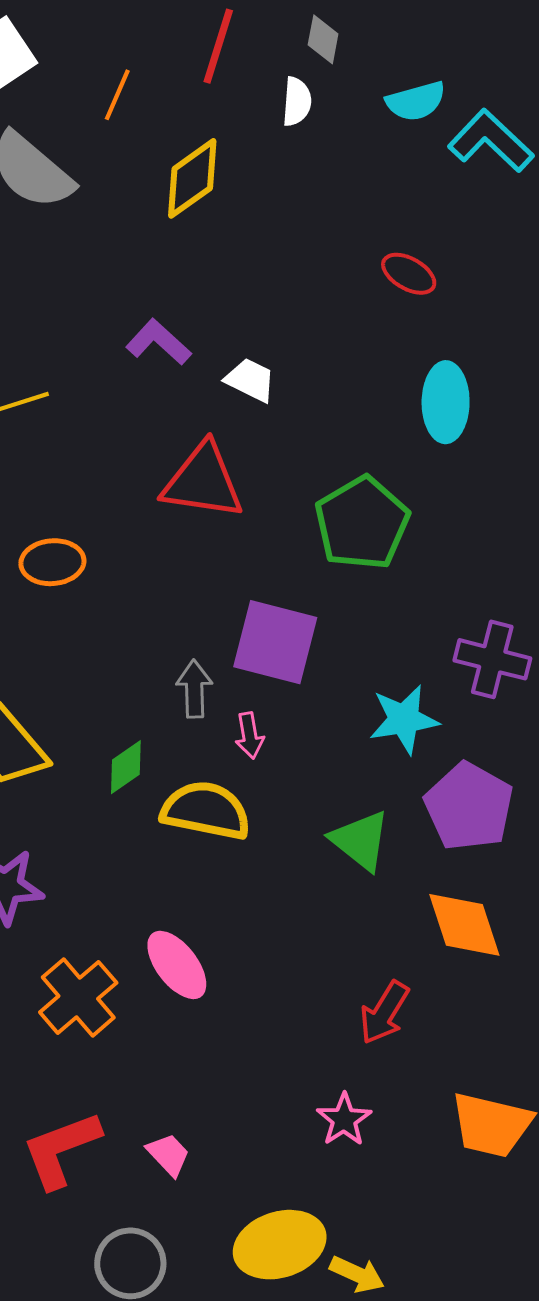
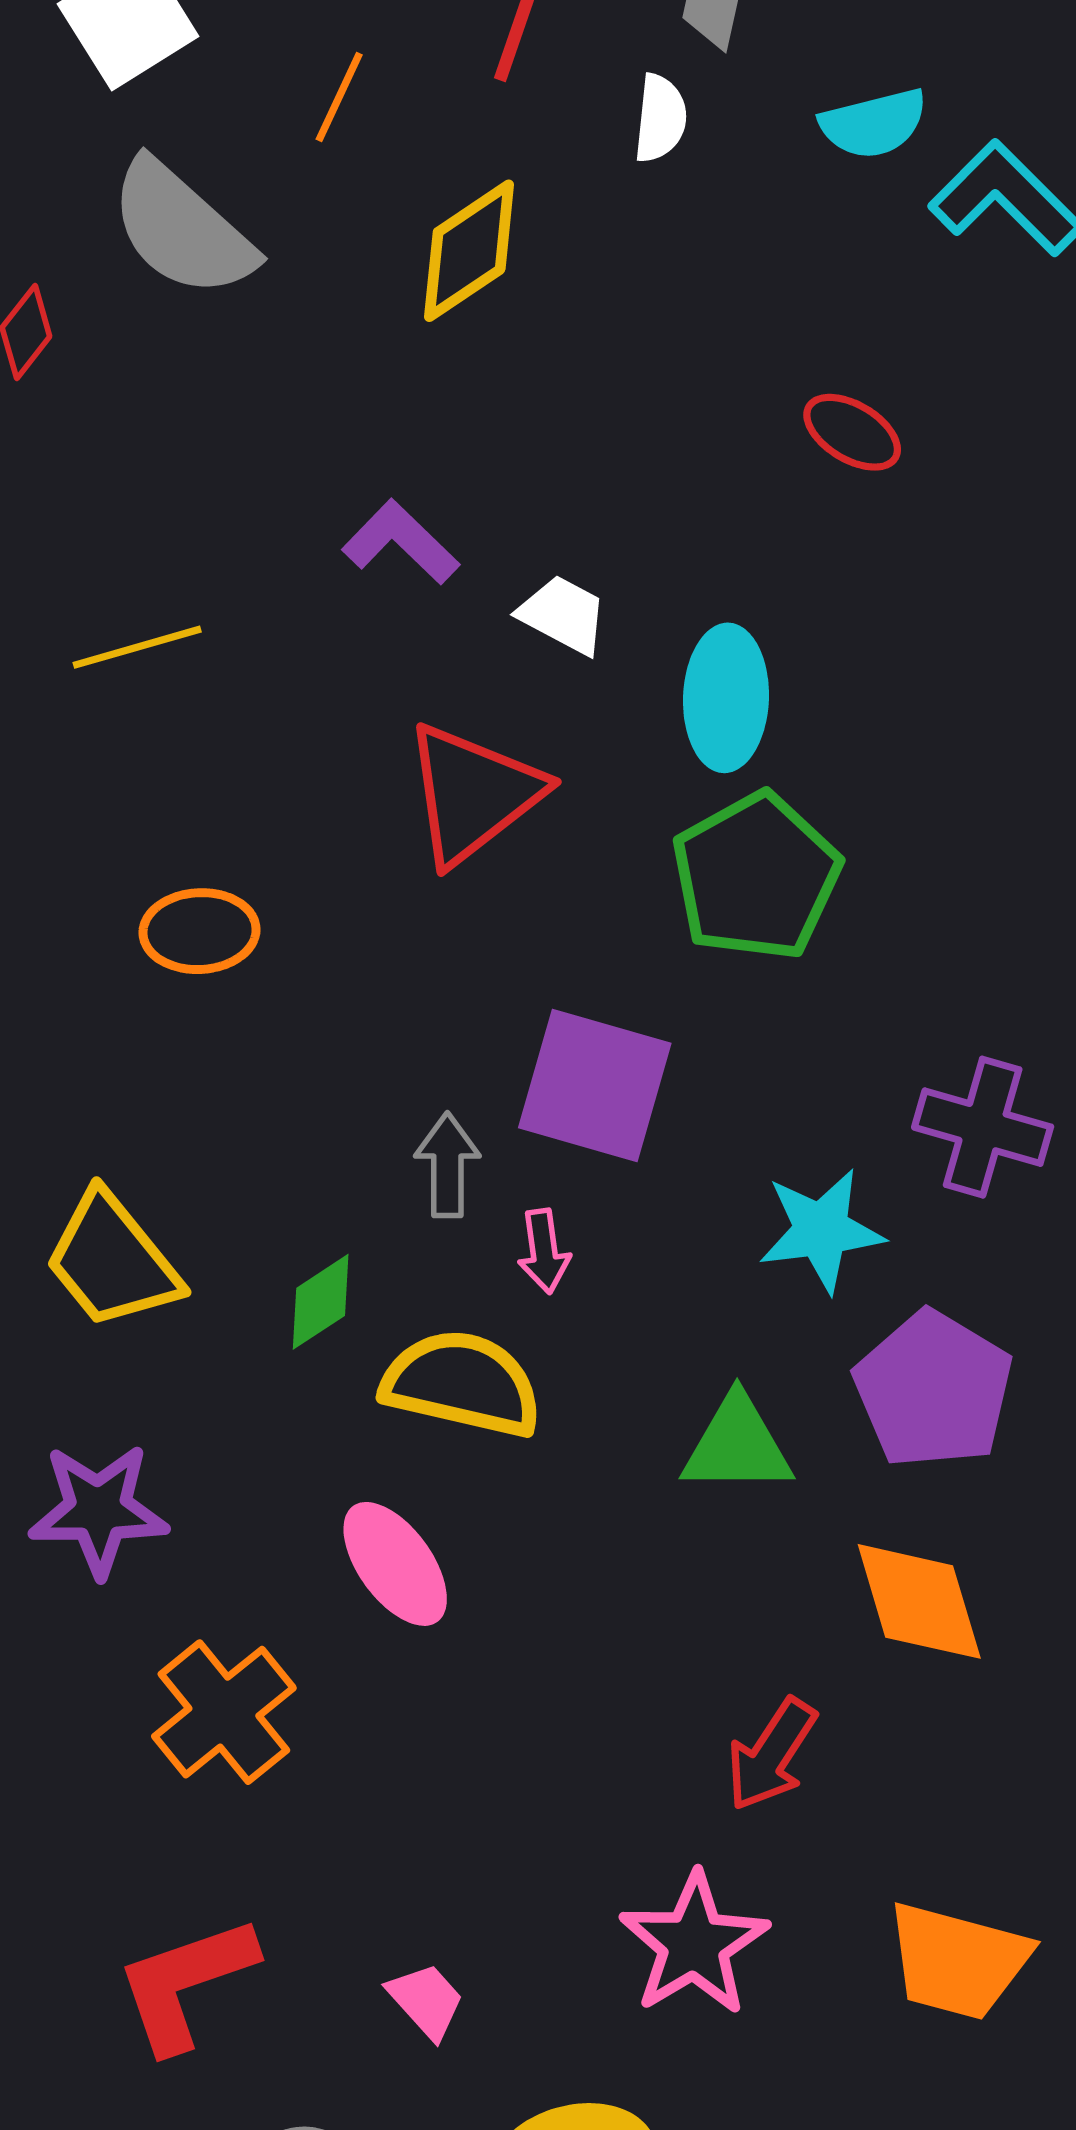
cyan ellipse: (446, 402) -> (726, 698), moved
red triangle: (203, 481) -> (473, 794), turned -48
green triangle: (360, 841) -> (737, 1445), turned -40
pink ellipse: (177, 965) -> (395, 1564), moved
pink star: (344, 1120) -> (694, 1944), size x1.5
pink trapezoid: (168, 1155) -> (426, 2001), moved

